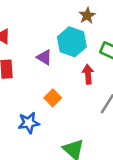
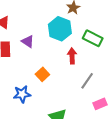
purple triangle: (44, 57) -> (28, 41), moved

